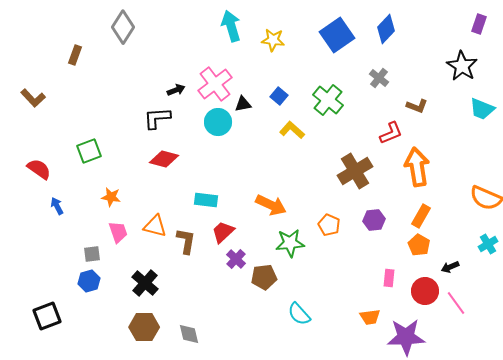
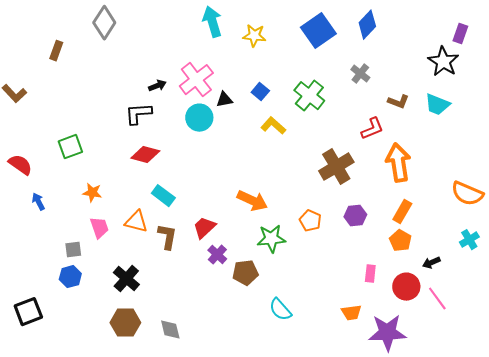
purple rectangle: (479, 24) -> (460, 34), moved
cyan trapezoid: (482, 109) -> (437, 105), moved
cyan rectangle: (206, 200) -> (163, 196), moved, turned 30

